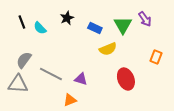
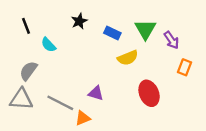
purple arrow: (145, 19) -> (171, 40), moved
cyan semicircle: (40, 28) -> (48, 45), moved
gray line: (51, 74) -> (60, 103), moved

